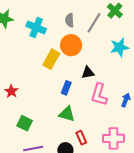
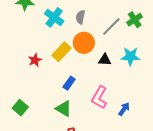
gray semicircle: (70, 20) -> (80, 17), moved
black triangle: (88, 73) -> (105, 60), moved
red star: (11, 91) -> (35, 60), moved

